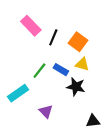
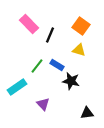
orange square: (78, 42) -> (81, 26), moved
yellow triangle: (82, 64) -> (79, 50), moved

